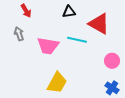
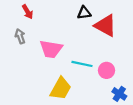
black triangle: (69, 12) -> (84, 13), moved
cyan line: (77, 40) -> (82, 64), moved
pink circle: (112, 61) -> (106, 70), moved

